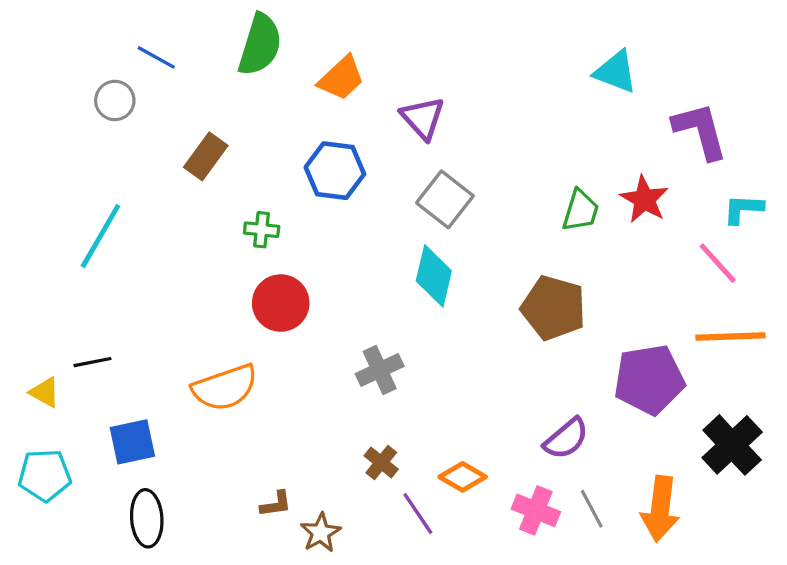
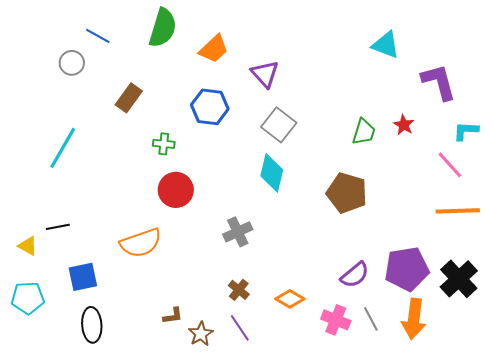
red star: (644, 199) -> (404, 125), size x0.7
purple pentagon: (649, 380) -> (407, 269), moved
purple line: (418, 514) -> (240, 328), moved

